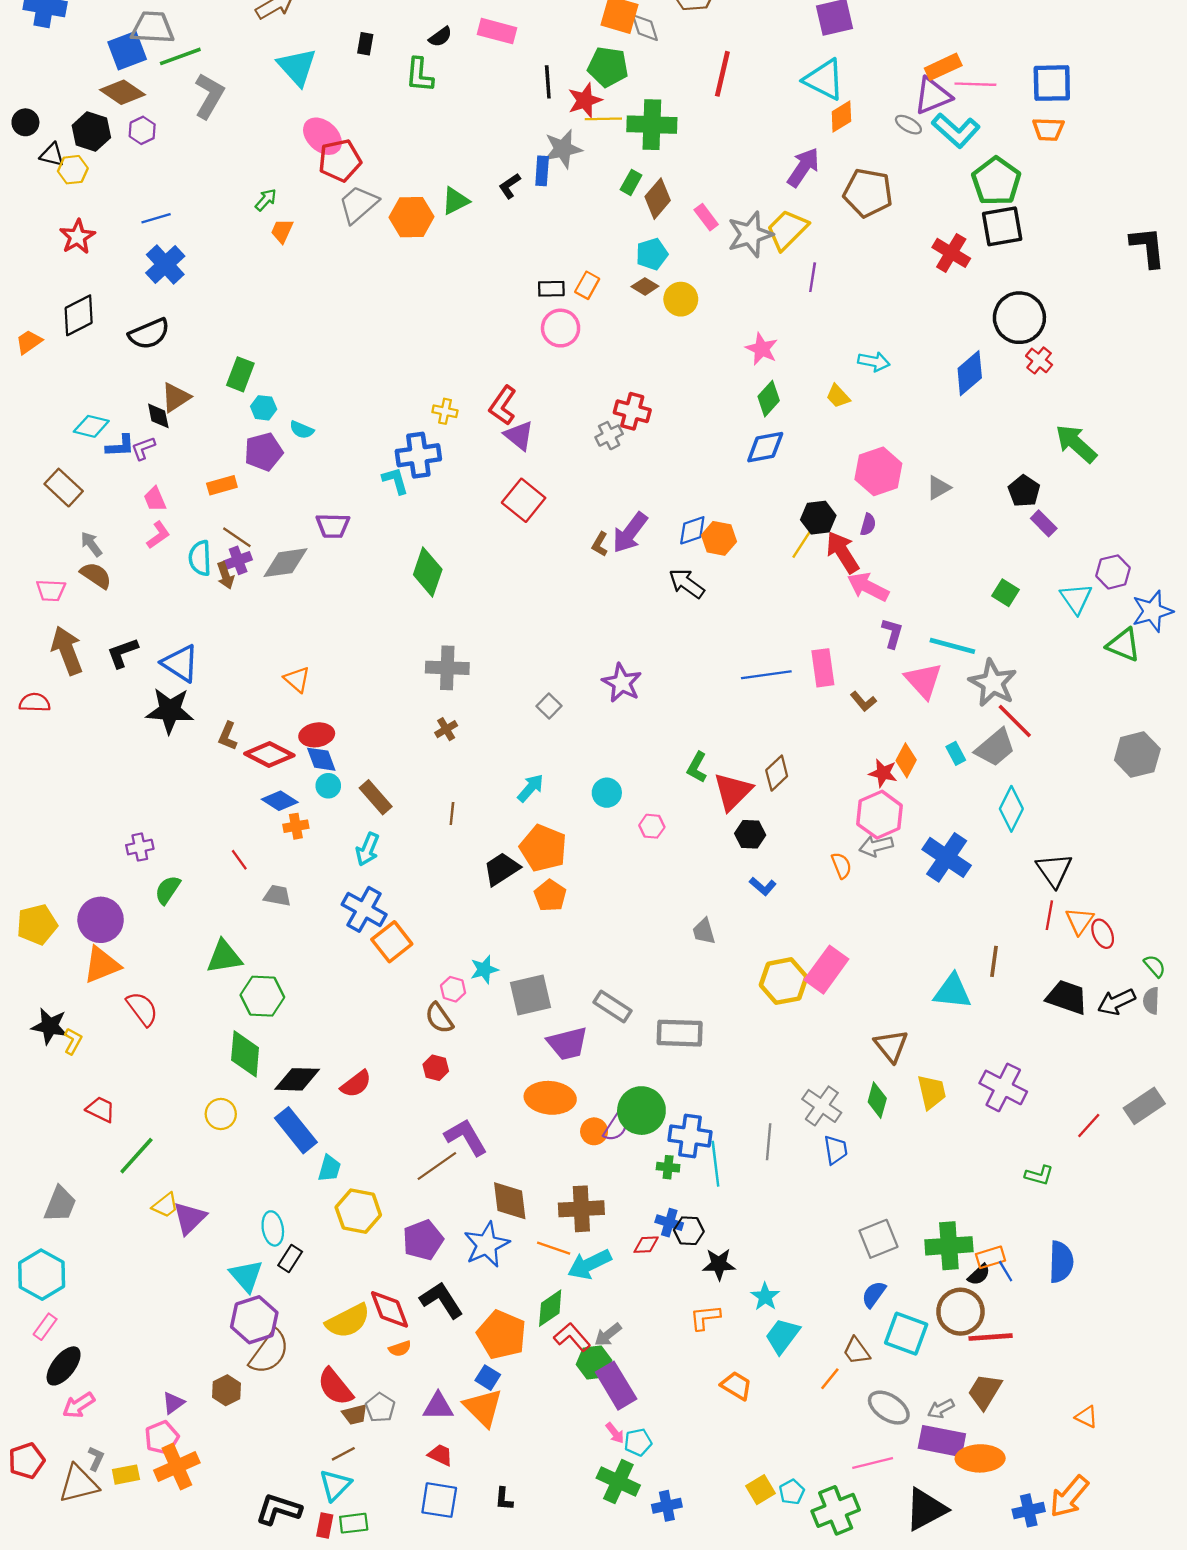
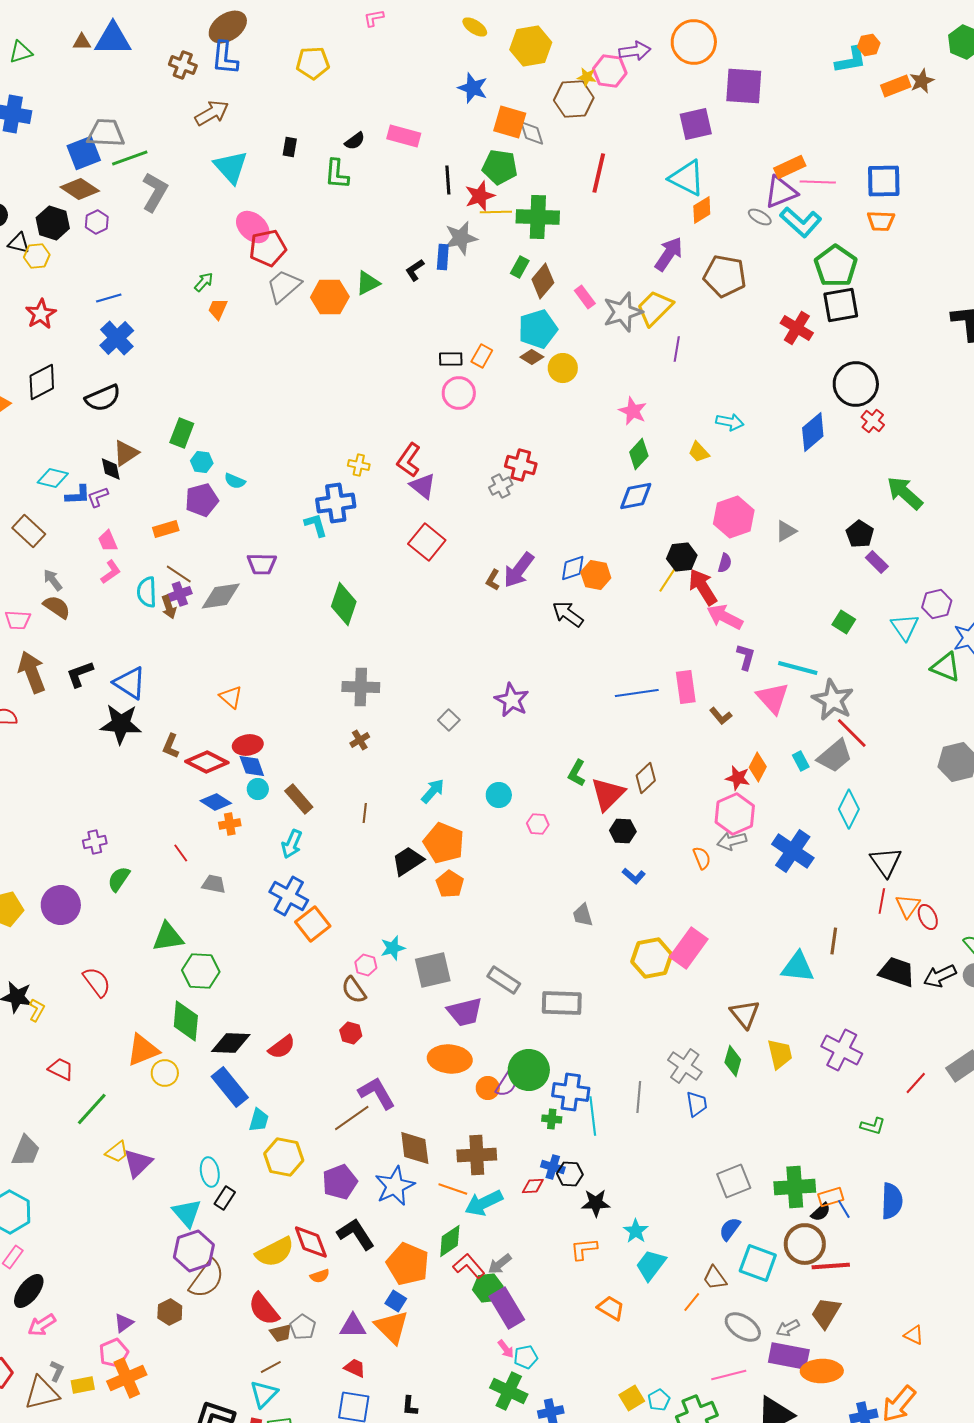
cyan pentagon: (652, 254) -> (538, 329), size x1.4
orange triangle: (102, 965) -> (143, 1050), moved

